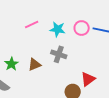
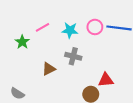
green star: (11, 64) -> (22, 42), moved
red triangle: (88, 79) -> (106, 80), turned 35

